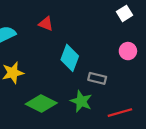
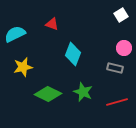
gray rectangle: (97, 78) -> (115, 68), moved

